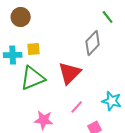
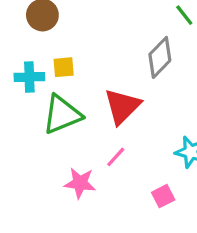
pink line: (77, 107) -> (116, 157), moved

